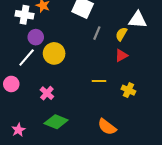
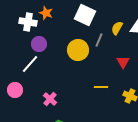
yellow semicircle: (121, 34) -> (117, 28), moved
yellow circle: (54, 53) -> (78, 50), moved
red triangle: (121, 55) -> (123, 62), turned -32

